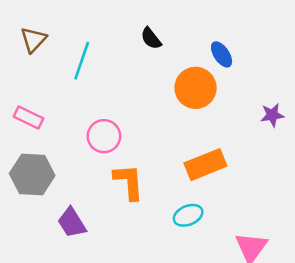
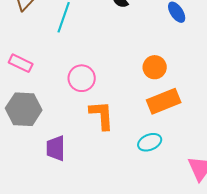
orange circle: (196, 88) -> (155, 67), moved, size x0.7
purple trapezoid: (72, 223) -> (56, 148), turned 32

